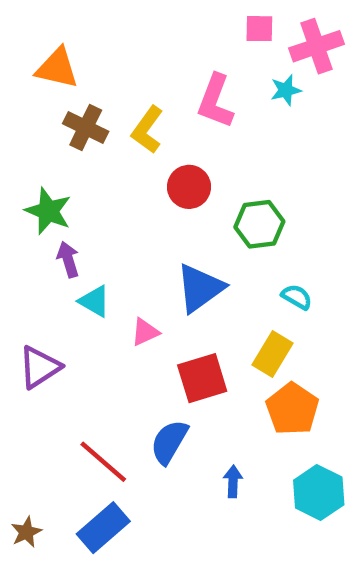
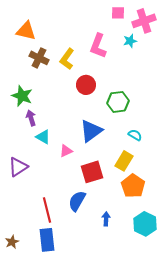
red line: (103, 462) -> (47, 210), turned 35
blue rectangle: (103, 528) -> (47, 240), turned -55

